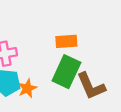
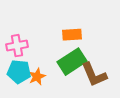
green rectangle: (66, 72) -> (72, 62), turned 32

